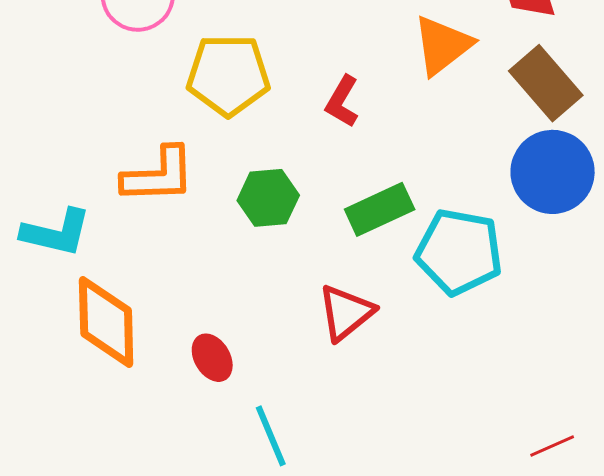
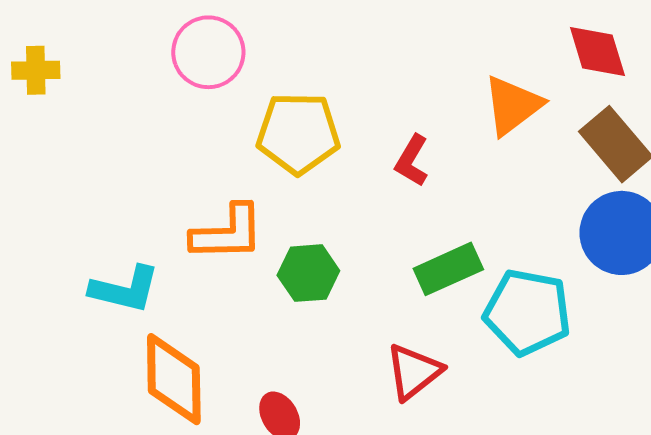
green hexagon: (268, 198) -> (308, 273), moved

